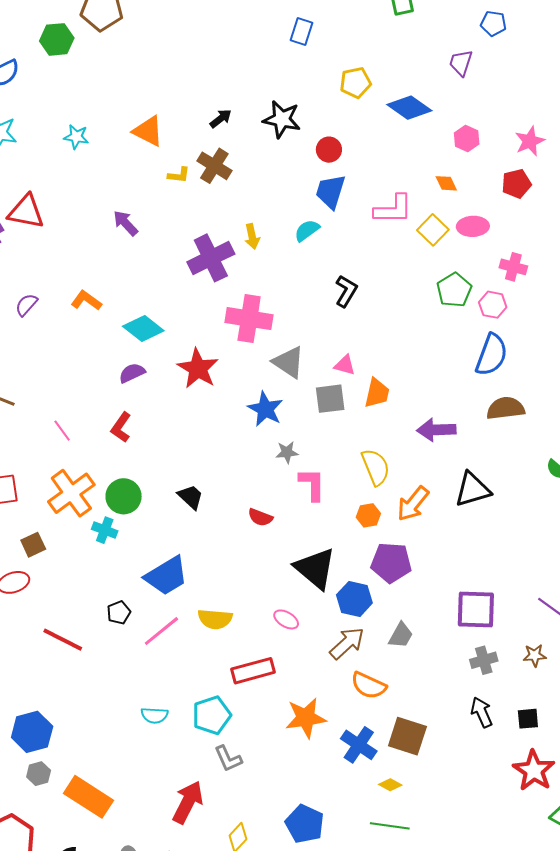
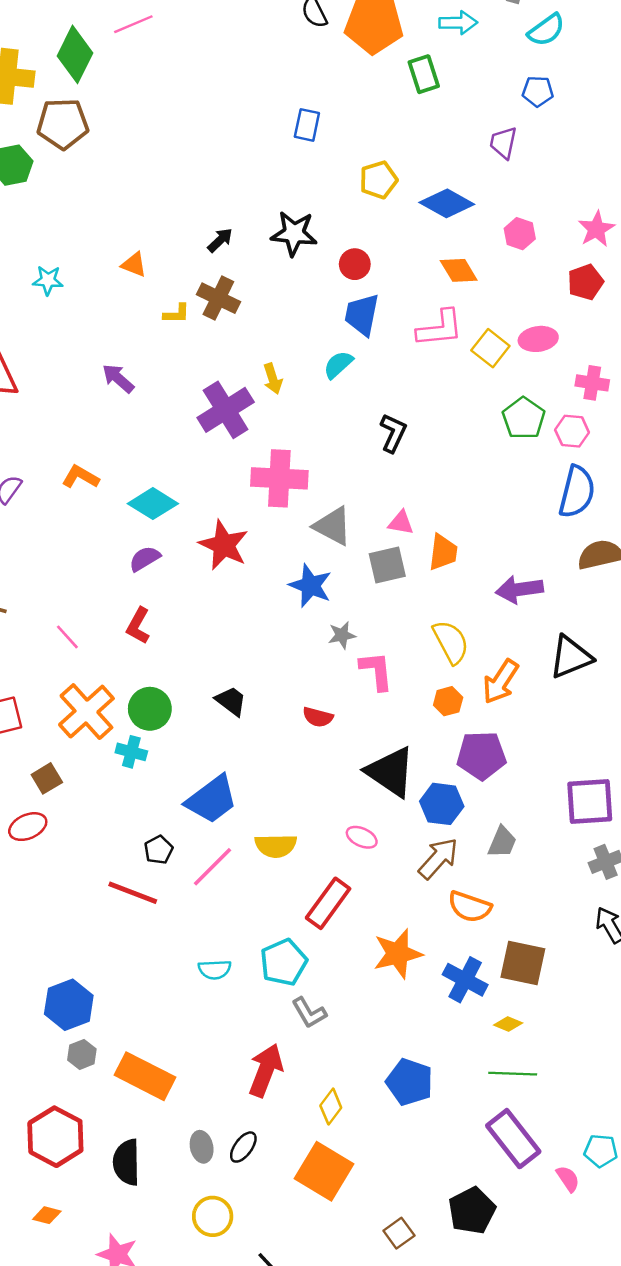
orange triangle: (148, 131) -> (134, 265), size x0.7
orange diamond: (446, 183) -> (459, 270), moved, size x1.4
red line: (63, 640) -> (133, 893), moved
red rectangle: (253, 671) -> (328, 903), turned -33

